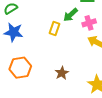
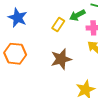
brown star: (62, 73) -> (61, 59), moved, size x1.5

